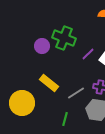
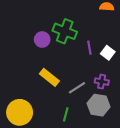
purple line: (88, 54) -> (89, 48), turned -56
yellow circle: (22, 103) -> (20, 112), moved

